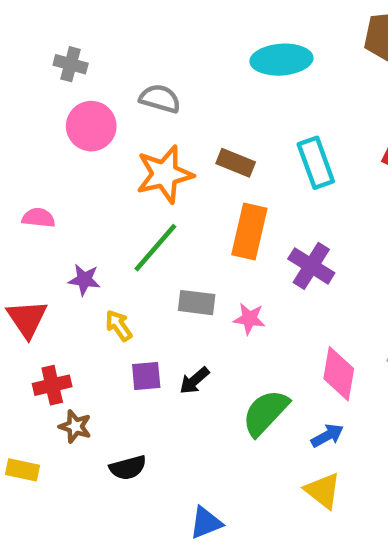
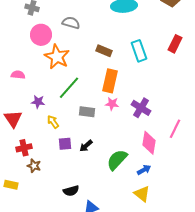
orange star: (165, 174) -> (57, 57), moved, turned -30
purple cross: (311, 266) -> (141, 108), moved
pink star: (249, 319) -> (112, 104), moved
black semicircle: (128, 468) -> (71, 191), moved

